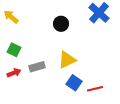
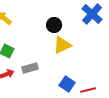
yellow triangle: (67, 60) -> (62, 45), moved

